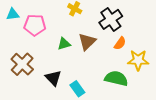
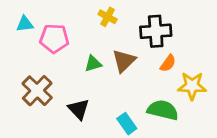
black cross: (111, 19) -> (156, 31), turned 30
cyan rectangle: (77, 89) -> (127, 124), moved

